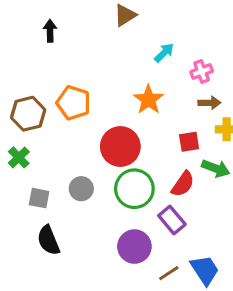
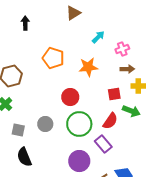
orange star: (148, 100) -> (88, 67), turned 30
orange pentagon: (73, 103) -> (53, 58), moved
red circle: (120, 147) -> (70, 97), size x0.7

